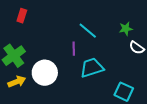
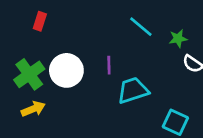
cyan line: (88, 31) -> (141, 27), moved
white circle: (45, 73) -> (66, 70), moved

